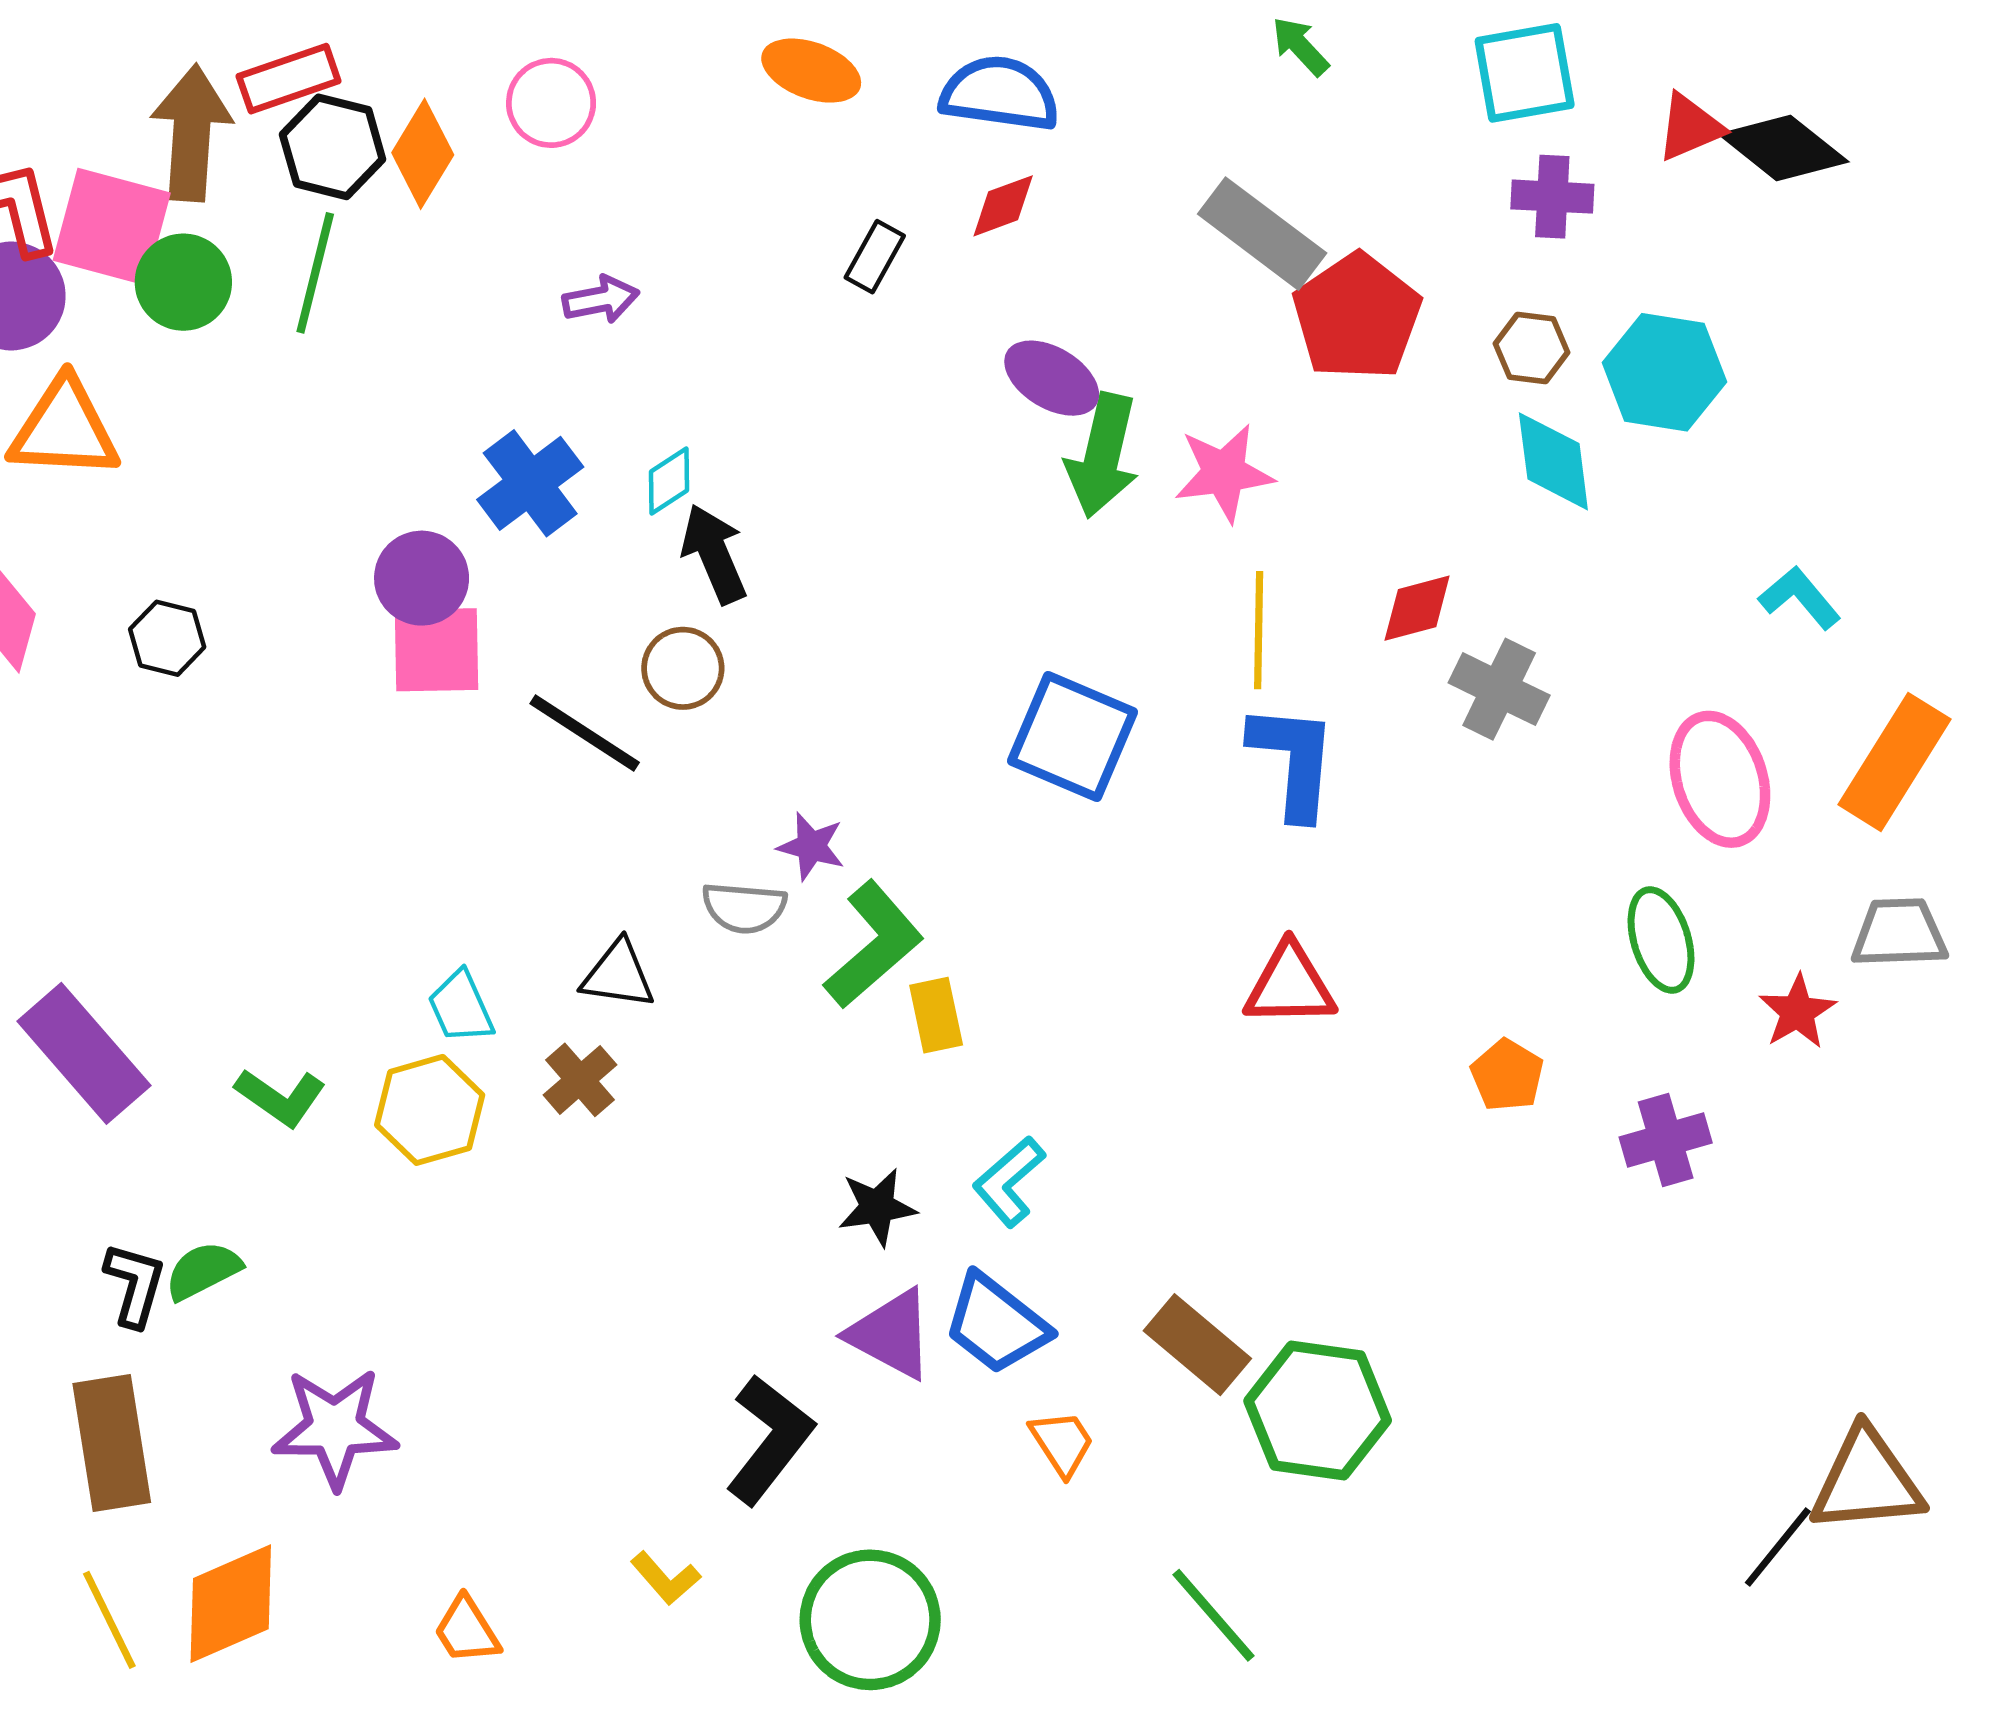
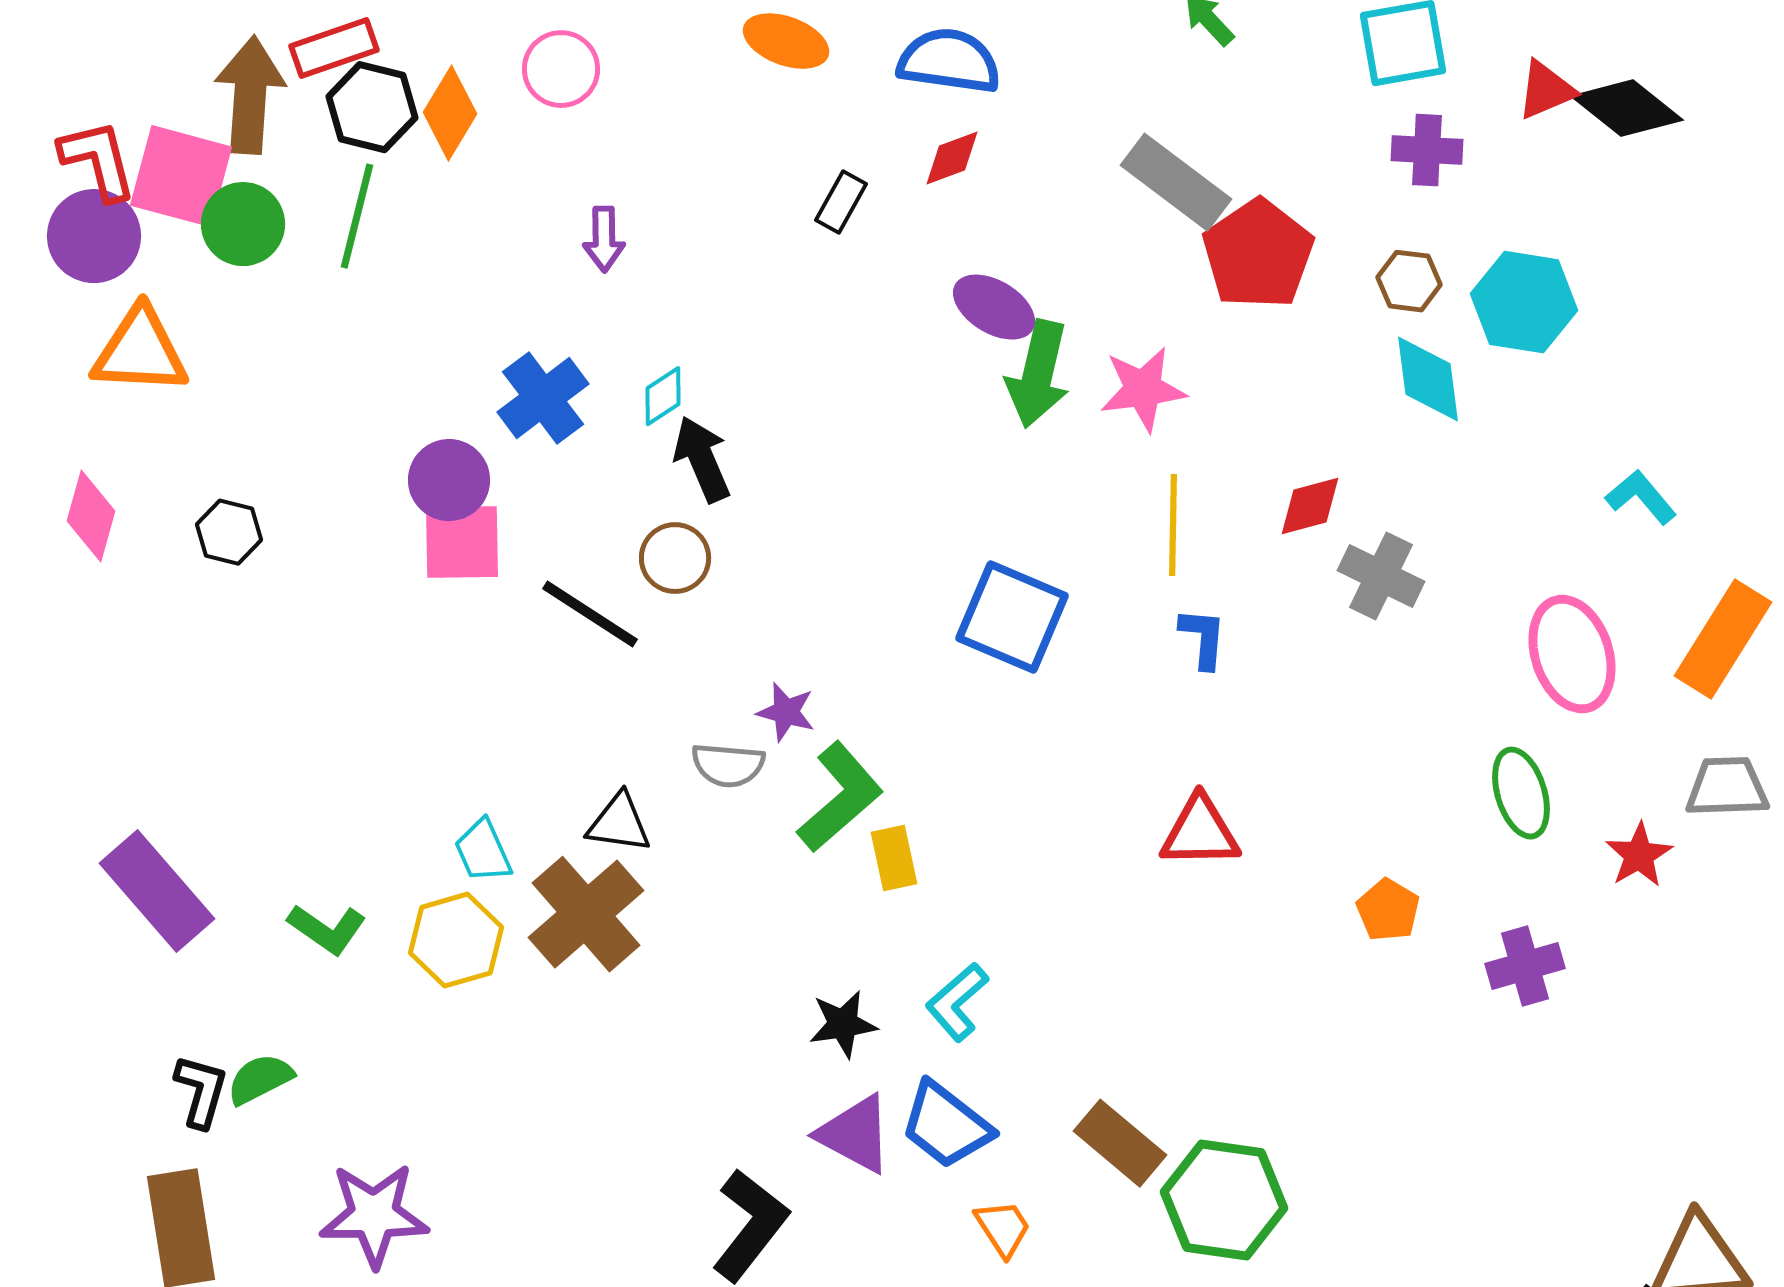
purple arrow: (601, 299) -> (604, 239), turned 100
blue L-shape: (1293, 761) -> (1203, 638), size x0.6
brown cross: (580, 1080) -> (586, 914), size x1.8

